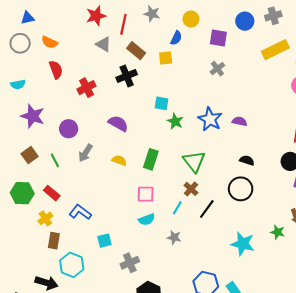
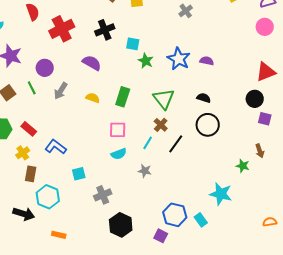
black cross: (127, 76) -> (105, 30), moved
red cross: (87, 88) -> (62, 29), size x1.4
green line: (55, 160) -> (32, 88), moved
black semicircle: (247, 160) -> (204, 98), moved
cyan star: (243, 244) -> (221, 194), moved

